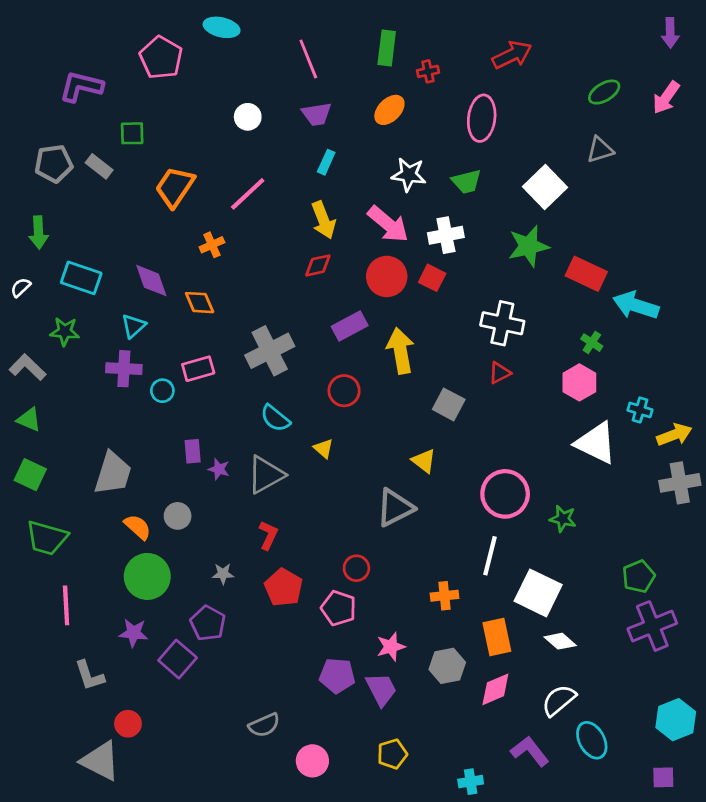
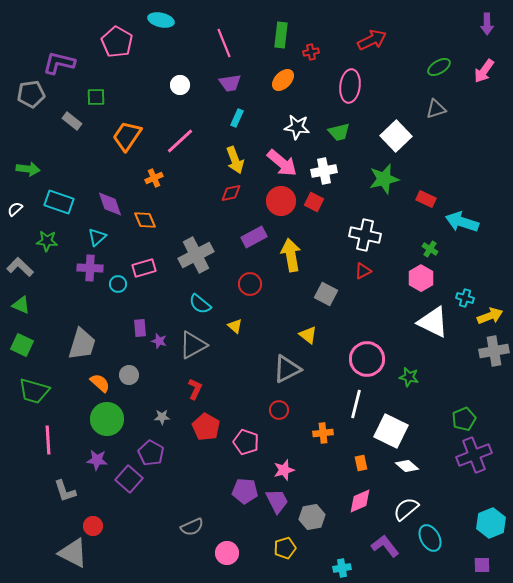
gray pentagon: (54, 164) -> (31, 94), moved
green arrow: (39, 232) -> (28, 169), turned -80
red rectangle: (586, 274) -> (426, 199), size x0.7
red circle: (356, 568) -> (279, 410), moved
orange rectangle: (497, 637) -> (361, 463), size x0.6
gray hexagon: (447, 666) -> (312, 517), moved

